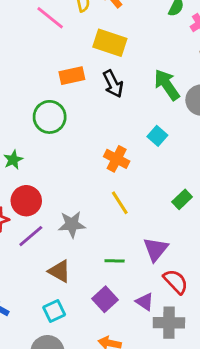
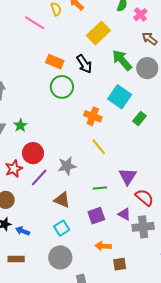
yellow rectangle: (110, 43) -> (98, 33), moved, turned -55
orange rectangle: (72, 76) -> (55, 62), turned 42
green circle: (50, 117) -> (62, 87), moved
cyan square: (157, 136) -> (120, 97), size x1.6
green rectangle: (182, 199) -> (139, 118), moved
purple square: (105, 299) -> (96, 216), turned 30

